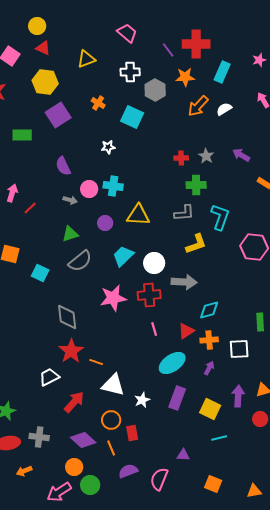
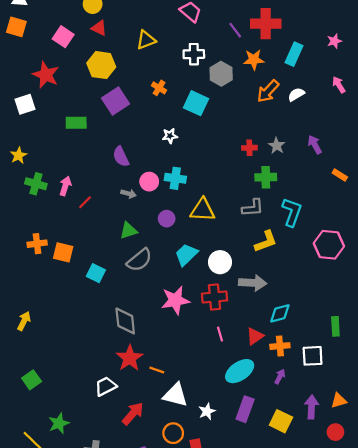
purple arrow: (241, 155) -> (315, 145), turned 30

